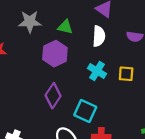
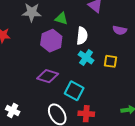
white semicircle: (99, 36) -> (82, 36), moved
purple diamond: (53, 96) -> (48, 76), turned 70

